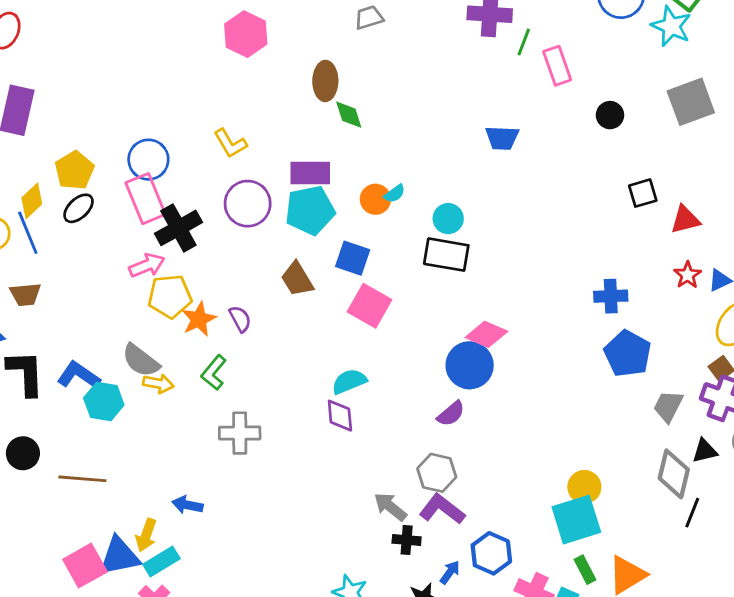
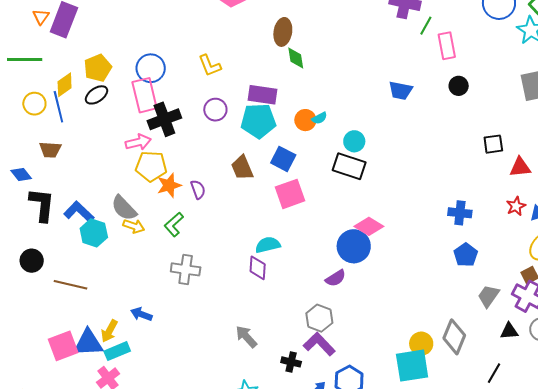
black circle: (610, 115) -> (459, 86), moved
purple circle: (248, 204) -> (215, 110), size x0.7
pink square: (370, 306) -> (290, 194), turned 32
blue pentagon: (628, 354) -> (466, 255), size x0.7
gray diamond: (674, 474) -> (454, 337), moved
gray arrow: (390, 507) -> (246, 337), moved

